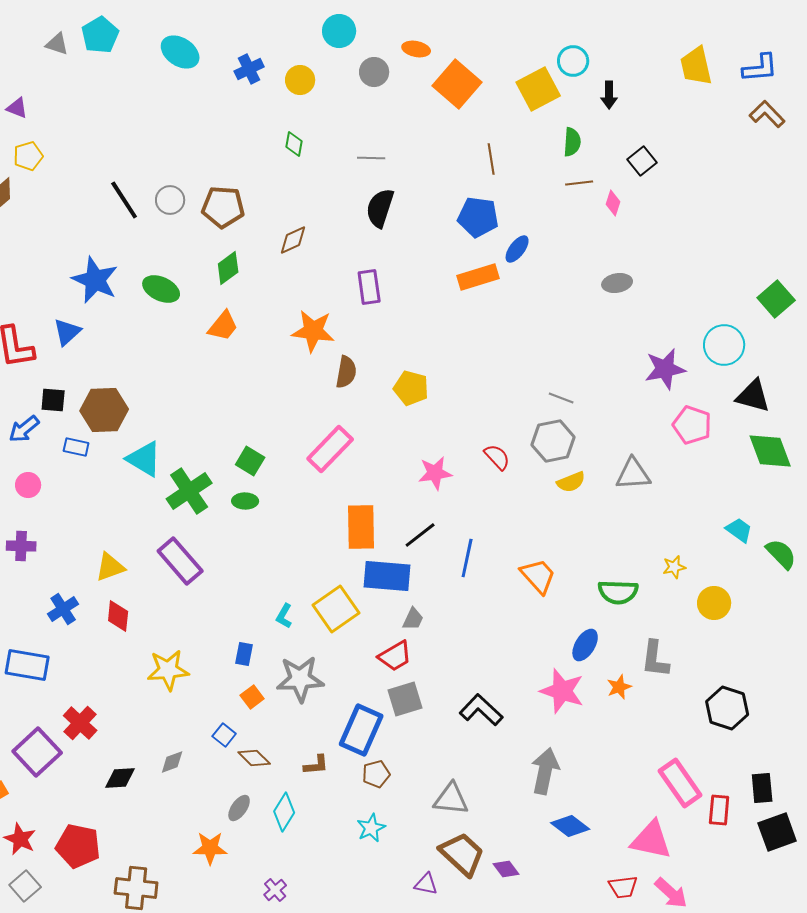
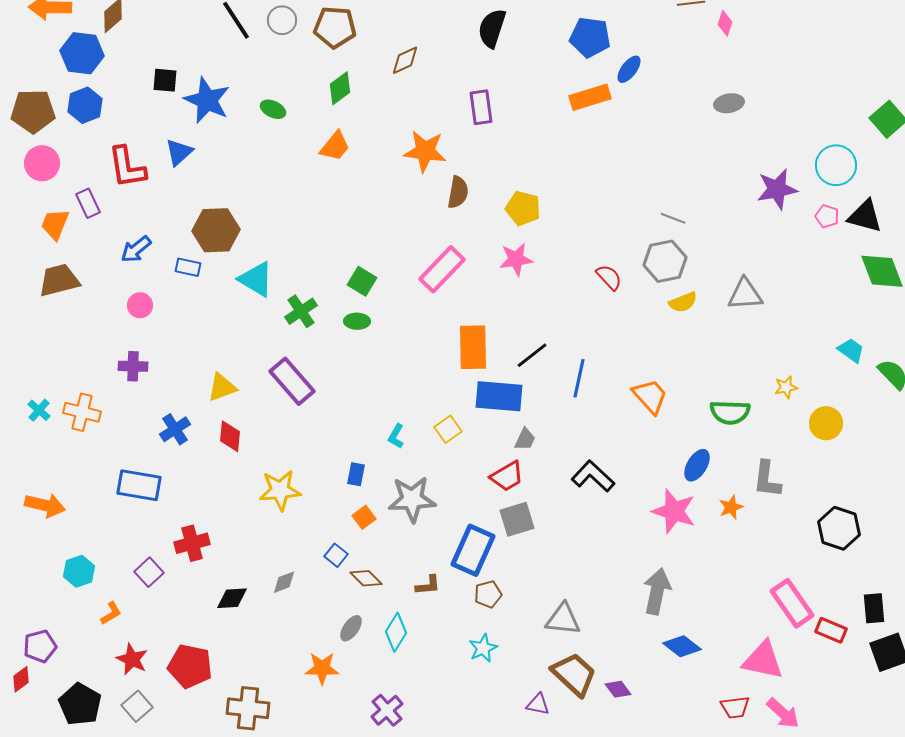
green ellipse: (161, 289) -> (273, 109), size x0.7
black square: (53, 400) -> (165, 80), moved
pink pentagon: (692, 425) -> (827, 216), moved, size x0.6
pink star: (435, 473) -> (516, 259), moved
green cross: (189, 491) -> (301, 311), size x0.7
yellow square: (336, 609) -> (448, 429), size x0.6
black L-shape: (481, 710) -> (593, 476), moved
red cross: (80, 723) -> (192, 543), turned 32
purple square: (37, 752) -> (149, 572), size x0.6
red rectangle: (719, 810) -> (831, 630), turned -72
purple cross: (275, 890) -> (387, 710), size x1.4

